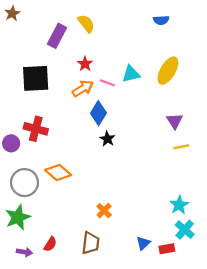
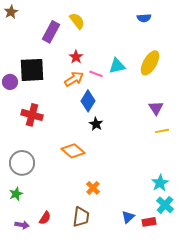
purple circle: (11, 143) -> (10, 82), moved
orange diamond: (58, 172) -> (73, 151), moved
green star: (18, 217) -> (16, 194), size x0.6

